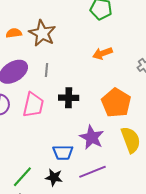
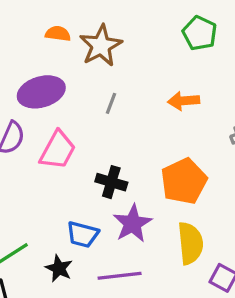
gray line: (47, 70) -> (111, 103), moved
black cross: (69, 98) -> (111, 182), moved

